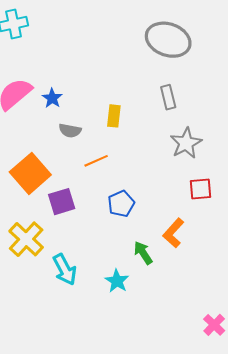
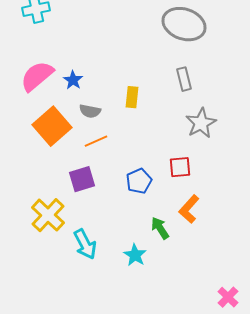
orange line: (96, 161) -> (96, 141), moved
orange square: (30, 173) -> (52, 126), moved
red square: (201, 189) -> (180, 167), moved

